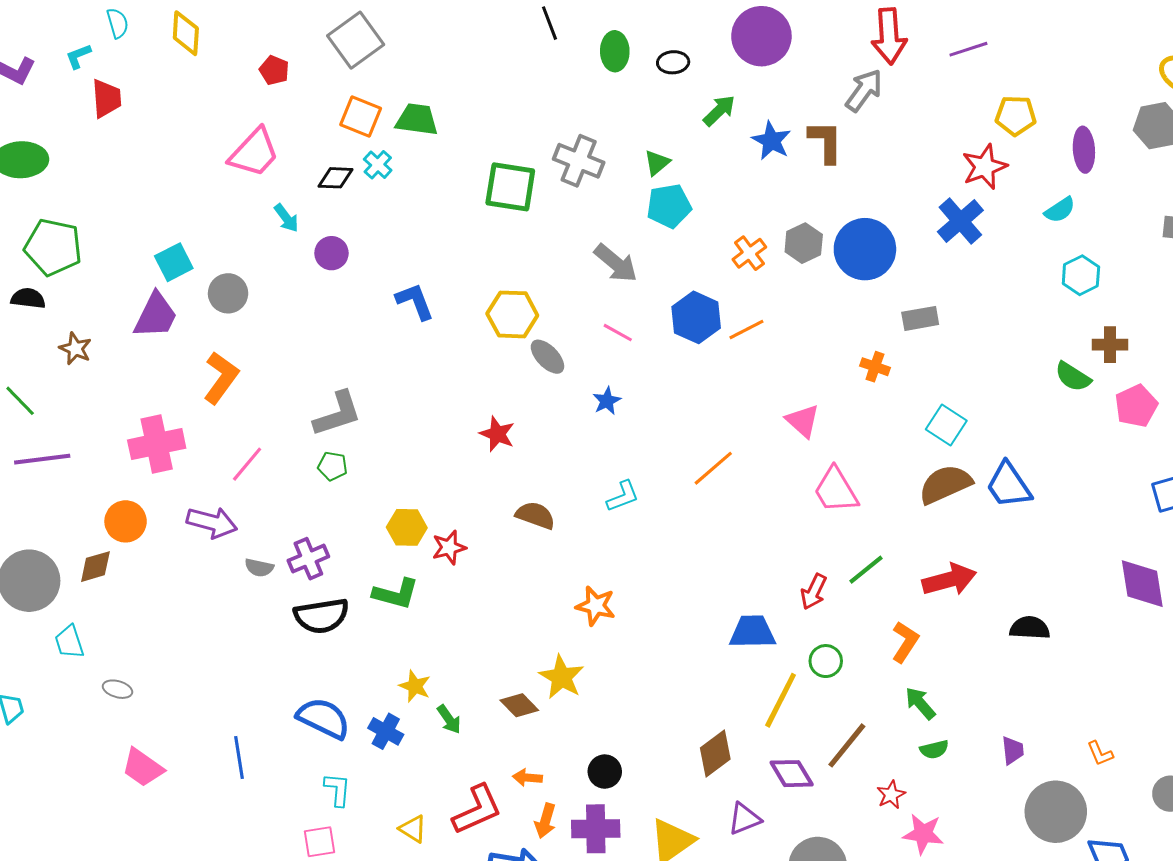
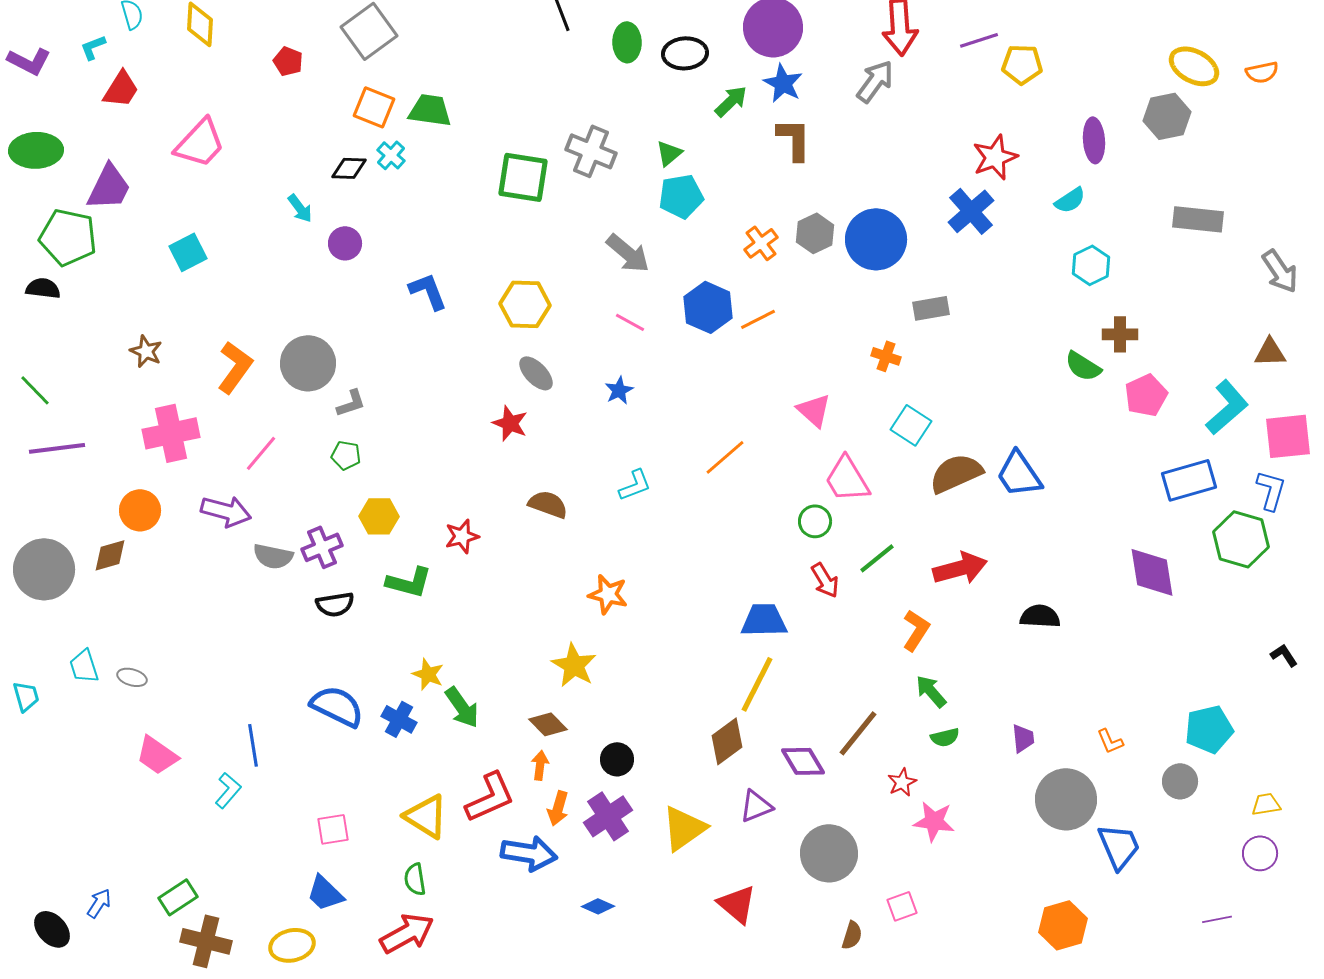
black ellipse: (673, 62) -> (685, 53), size x1.4
red trapezoid: (106, 98) -> (121, 89), turned 36
yellow pentagon: (1016, 116) -> (1022, 64), moved
blue star: (772, 141) -> (783, 83), moved
brown L-shape: (826, 142) -> (794, 139), moved
pink trapezoid: (254, 153) -> (200, 143), moved
gray circle: (228, 293) -> (308, 363), moved, size x1.4
purple trapezoid: (156, 315) -> (109, 187), moved
brown star: (75, 349) -> (146, 351), moved
gray ellipse: (547, 357) -> (536, 373), moved
gray L-shape: (338, 414) -> (351, 403), size x0.6
cyan square: (946, 425) -> (911, 425), moved
yellow hexagon: (407, 527) -> (379, 516), moved
gray semicircle: (259, 568) -> (273, 556), size x1.4
red arrow: (814, 592) -> (825, 580), turned -57
black semicircle: (321, 616) -> (335, 604), size x0.7
cyan trapezoid: (69, 642) -> (84, 666), moved
green circle: (826, 661) -> (815, 521), moved
yellow line: (781, 700) -> (757, 684), moved
brown diamond: (519, 705) -> (548, 724), moved
green arrow: (449, 719) -> (462, 707), size x1.4
orange arrow: (527, 778) -> (540, 765), turned 92
cyan L-shape: (338, 790) -> (228, 790), moved, turned 36
yellow triangle: (413, 829) -> (426, 816), size x1.6
purple cross: (596, 829) -> (608, 816), turned -33

